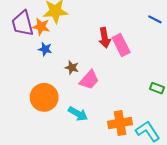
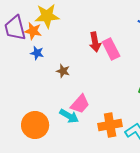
pink trapezoid: (89, 80) -> (80, 104), moved
orange circle: (44, 97) -> (35, 125), moved

